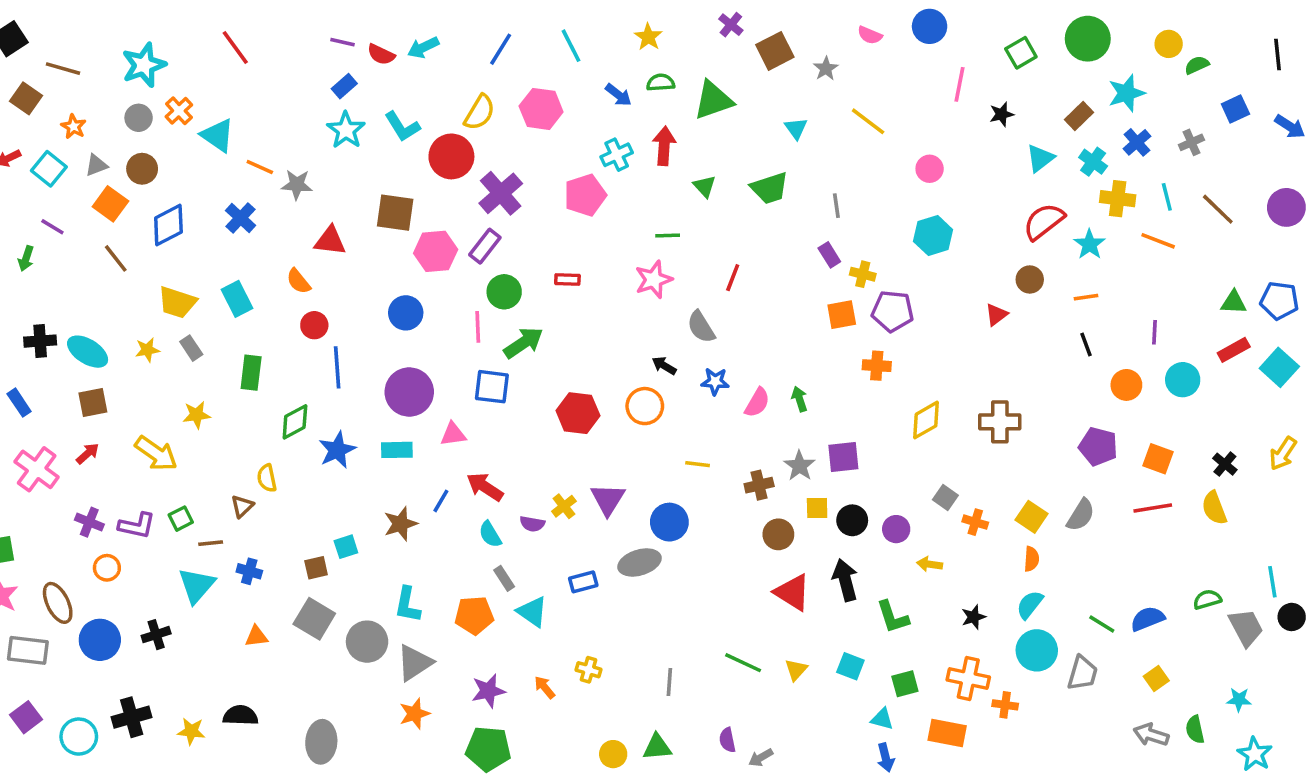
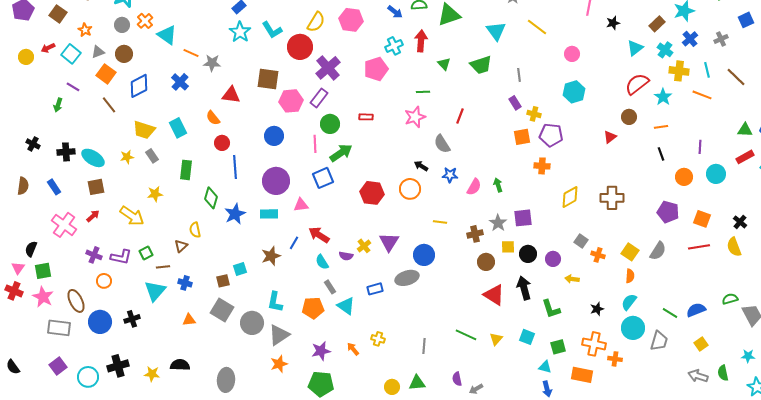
cyan triangle: (796, 128) -> (496, 31), size x1.5
blue square: (492, 387) -> (323, 178), turned -30
green diamond: (295, 422) -> (211, 198), turned -45

